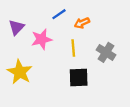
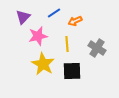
purple triangle: (16, 27) -> (23, 17), moved
yellow star: (20, 72) -> (43, 64), moved

